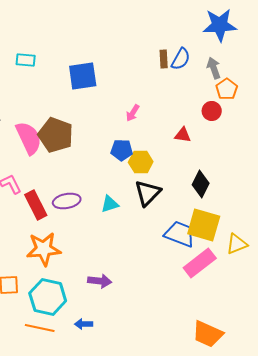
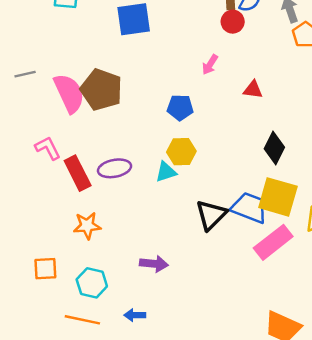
red circle: (212, 111) -> (233, 22), moved
pink arrow: (133, 113) -> (210, 65), moved
yellow hexagon: (141, 162) -> (181, 152), moved
black triangle: (148, 193) -> (211, 215), moved
orange star: (44, 249) -> (87, 226), size x0.7
cyan hexagon: (48, 297) -> (92, 283), size x0.7

